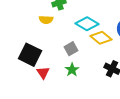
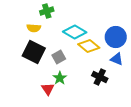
black square: (30, 55) -> (34, 52), moved
red triangle: (43, 73) -> (48, 89), moved

